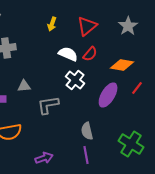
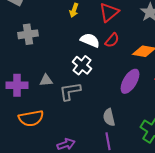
white cross: (75, 80) -> (82, 65), moved
gray triangle: (24, 86) -> (46, 80), moved

